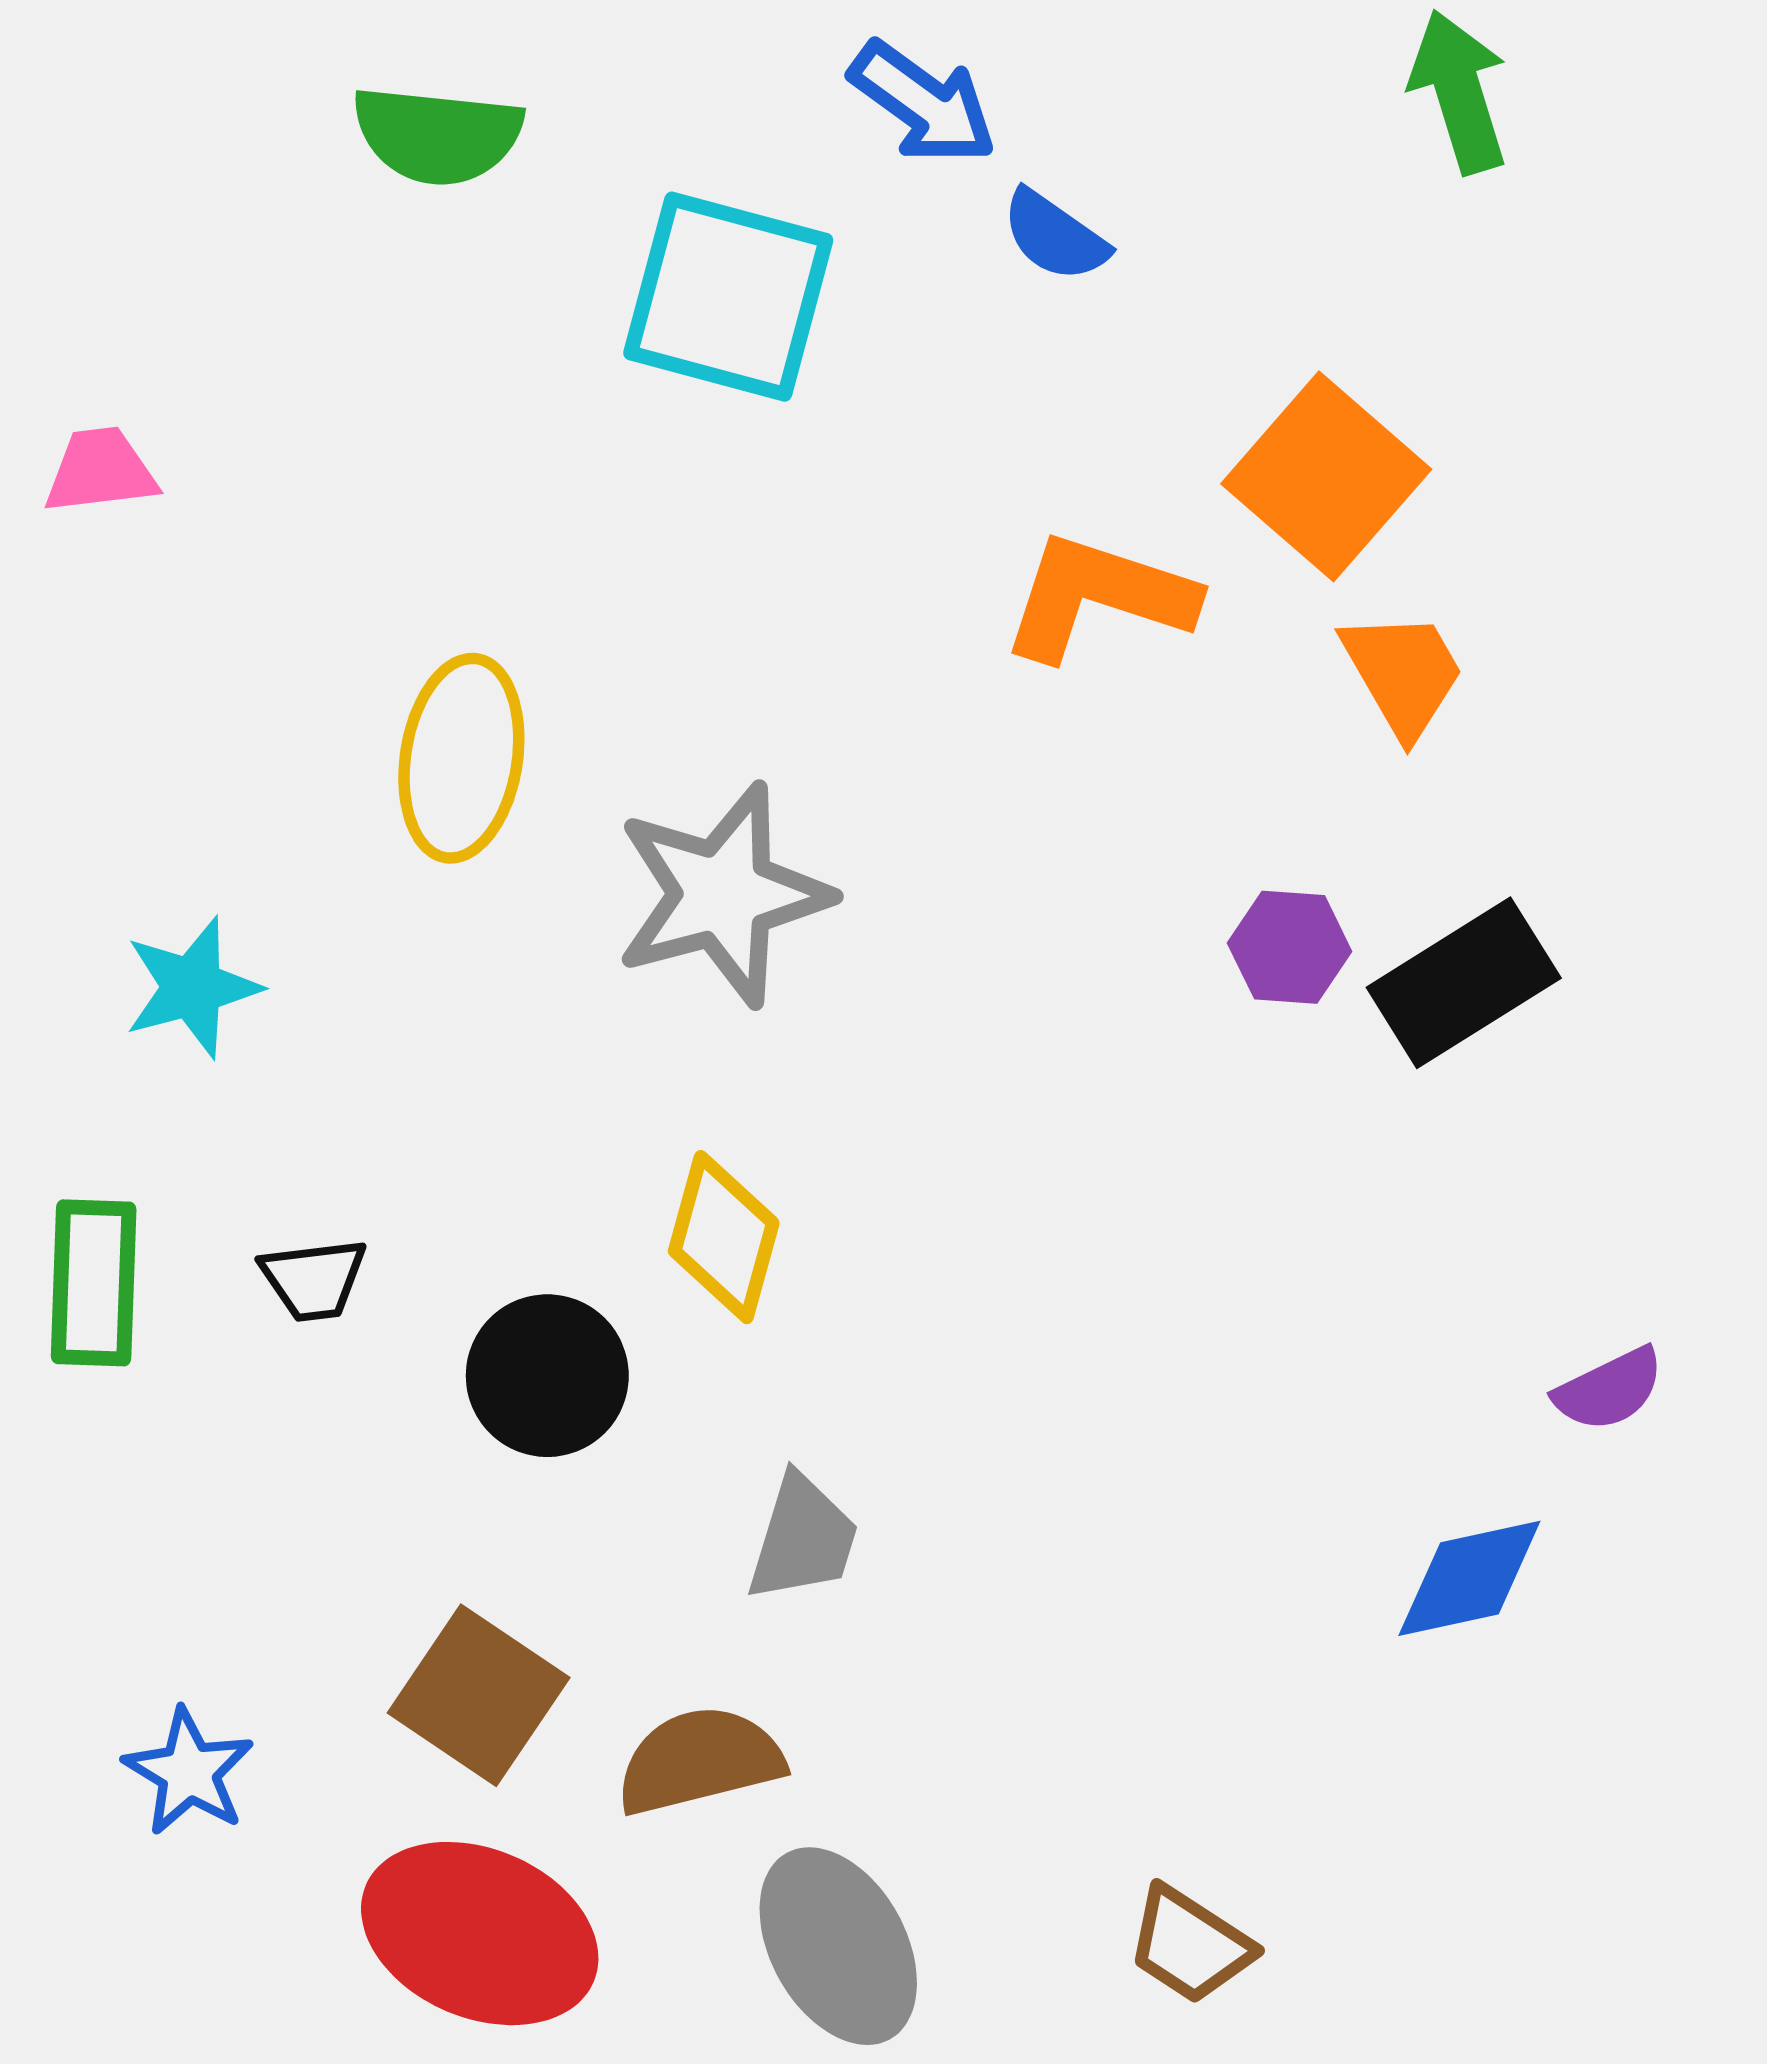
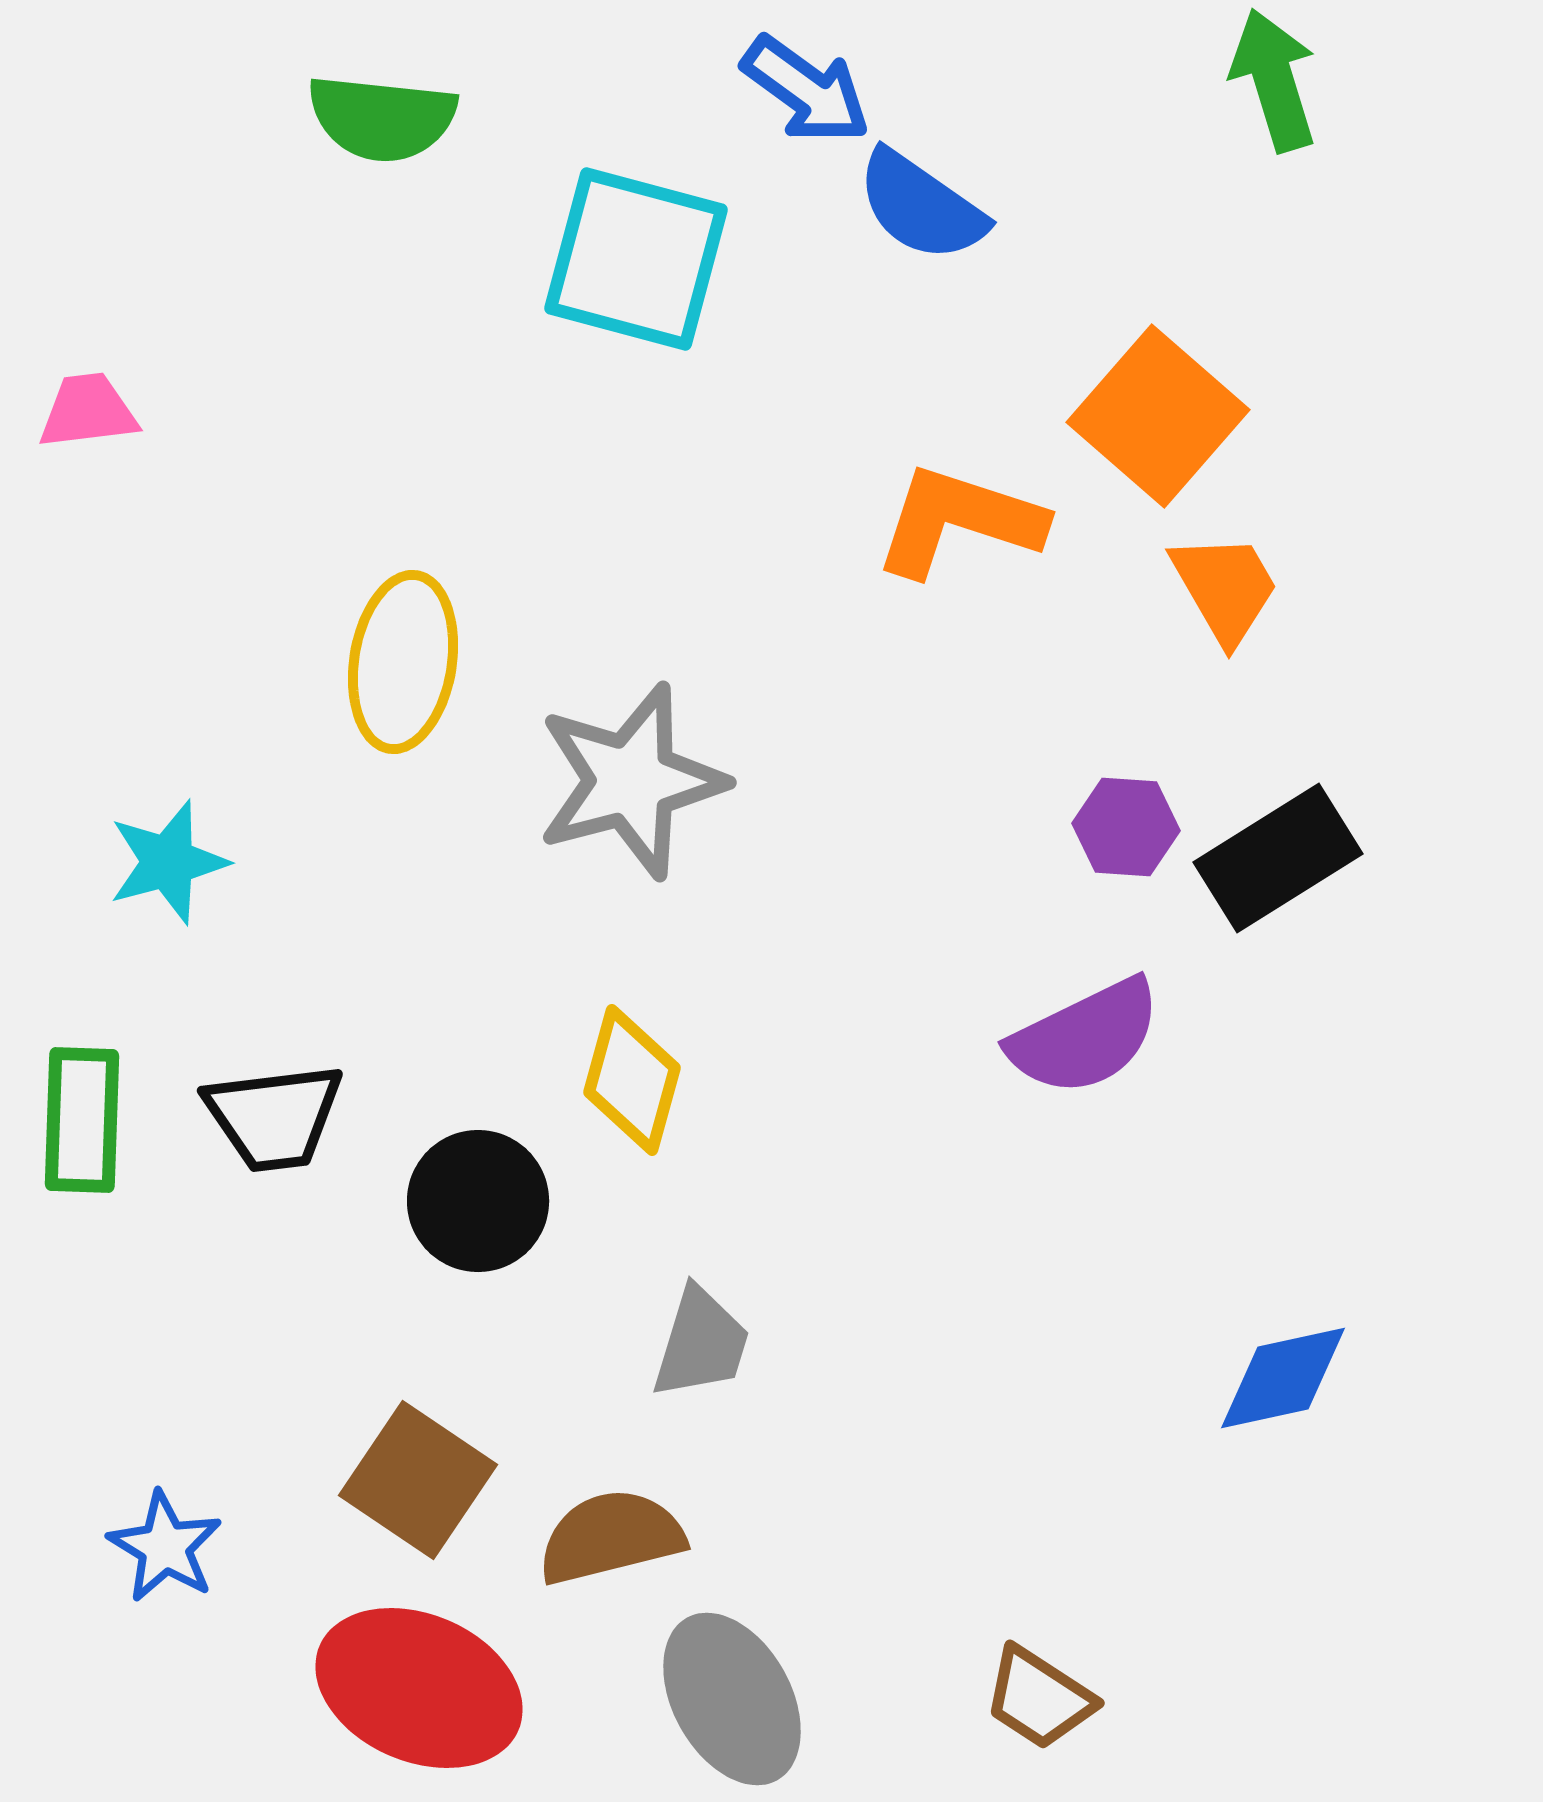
blue semicircle: (1055, 236) -> (921, 206), size x1.4
black trapezoid: (314, 1279) -> (274, 1117), size x1.5
purple semicircle: (1609, 1389) -> (1085, 1037), moved, size x1.6

